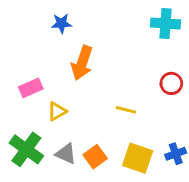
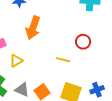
red circle: (171, 83) -> (83, 42), moved

